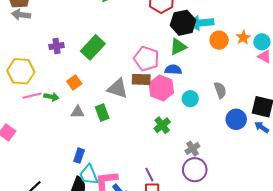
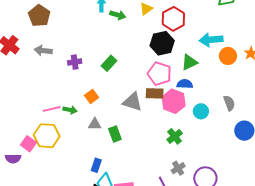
gray arrow: (21, 15) -> (43, 51), moved
black hexagon: (183, 23) -> (162, 43), moved
green rectangle: (93, 47) -> (109, 63), size x0.7
yellow hexagon: (21, 71) -> (47, 136), moved
green rectangle: (102, 113) -> (115, 134), moved
gray cross: (192, 149) -> (178, 168), moved

